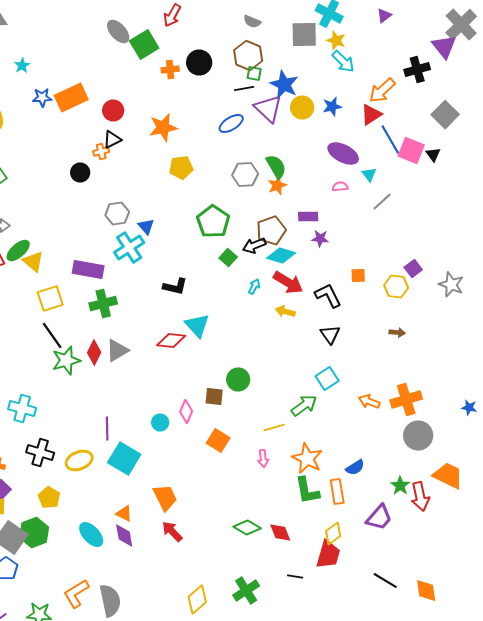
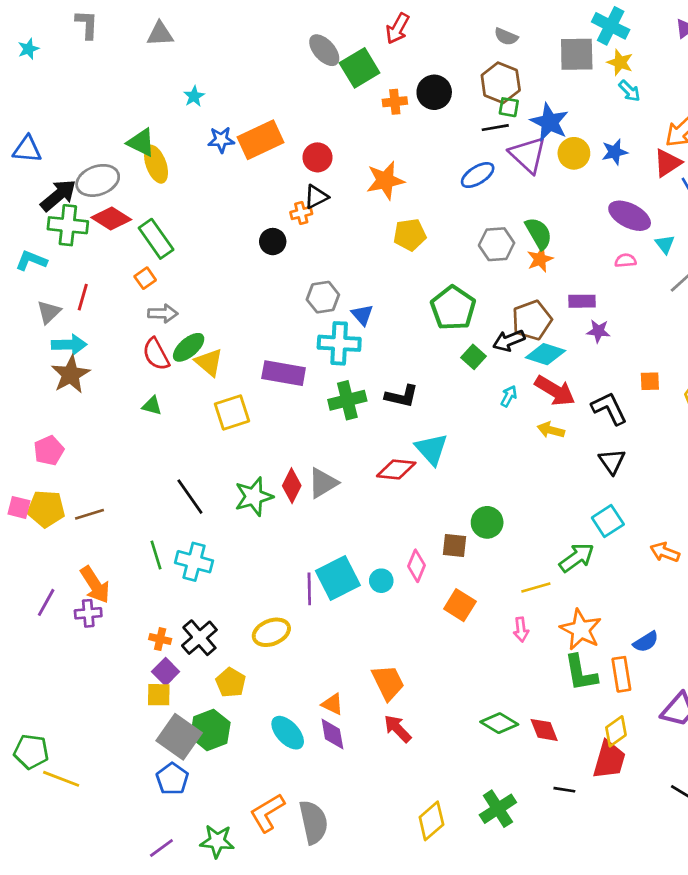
cyan arrow: (343, 62) -> (630, 91), size x0.7
cyan cross: (129, 248) -> (339, 343), turned 36
green cross: (103, 304) -> (347, 400), moved
black line: (52, 336) -> (190, 497), moved
black cross: (40, 452) -> (199, 638), moved, turned 32
cyan square: (124, 458) -> (338, 578), moved, turned 32

